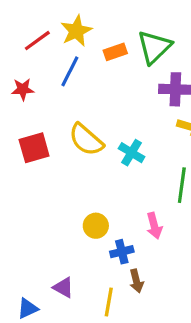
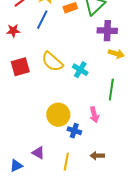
yellow circle: (96, 226) -> (58, 115), size x1.5
blue cross: (122, 252) -> (74, 131), turned 32
brown arrow: (136, 281) -> (97, 156), moved, turned 104

